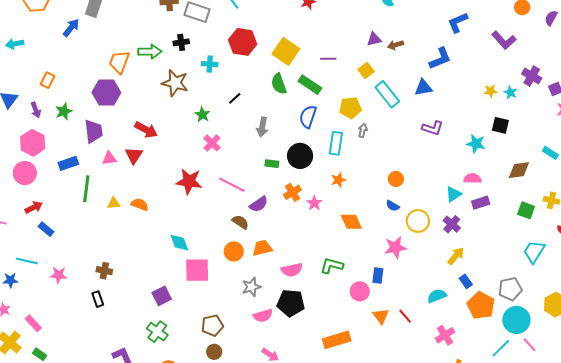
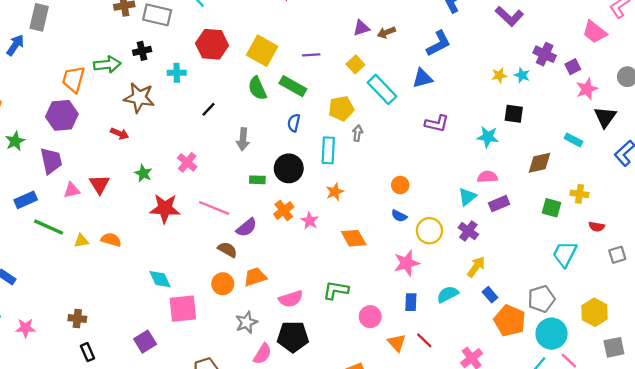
green star: (202, 115) -> (143, 173), moved
blue semicircle: (308, 117) -> (294, 123), size x0.7
red arrow: (146, 130) -> (120, 134), moved, size x0.7
green line: (86, 189) -> (49, 227), turned -68
blue rectangle: (378, 275) -> (411, 302), moved
cyan semicircle: (437, 296) -> (448, 294), moved
black rectangle: (98, 299) -> (88, 352), moved
pink semicircle: (263, 316) -> (262, 354), turned -36

